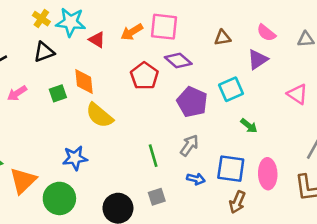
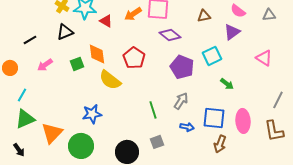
red pentagon: (144, 76) -> (134, 58), moved

